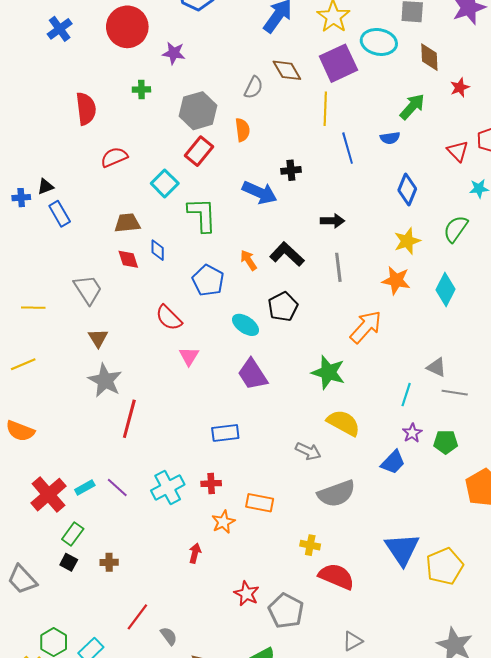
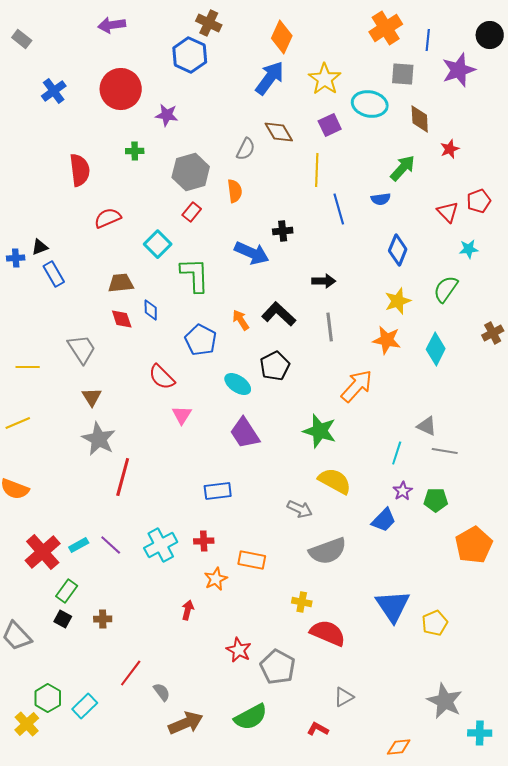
purple square: (338, 63) -> (330, 125), size x0.6
red rectangle: (199, 151) -> (192, 212), size x0.7
yellow pentagon: (445, 566) -> (435, 623), size x0.7

